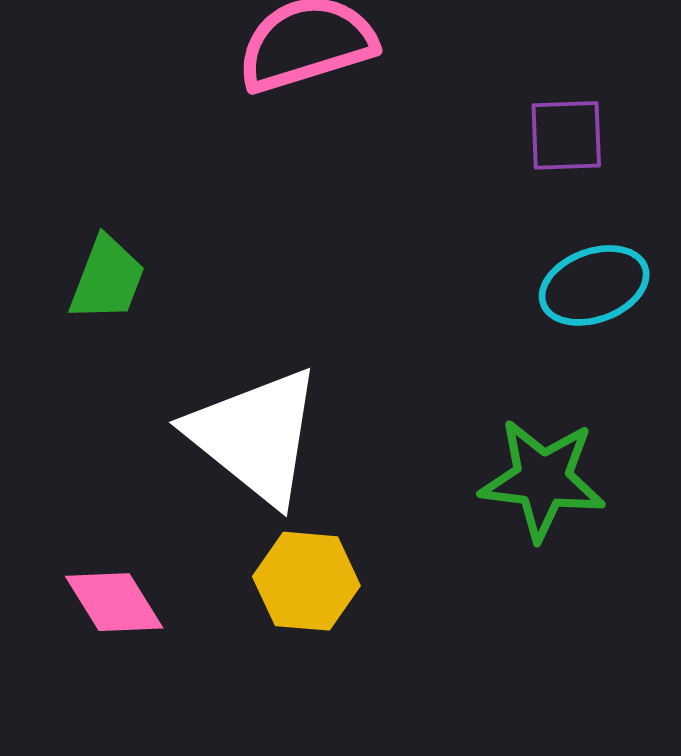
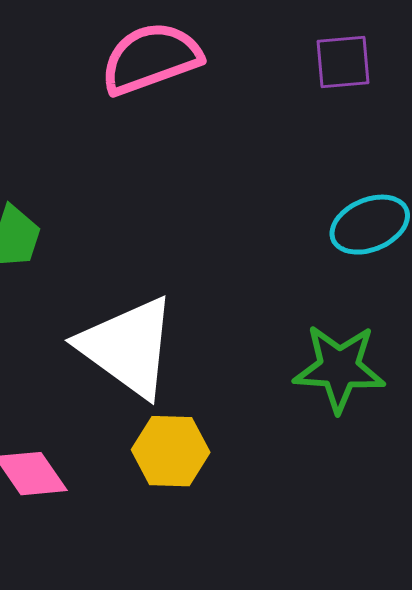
purple square: (566, 135) -> (343, 62), moved

